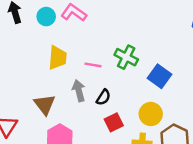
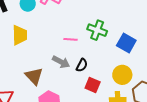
yellow trapezoid: (57, 58) -> (20, 35), moved
gray arrow: (79, 91) -> (61, 62), turned 138
red square: (114, 122) -> (93, 85), turned -35

